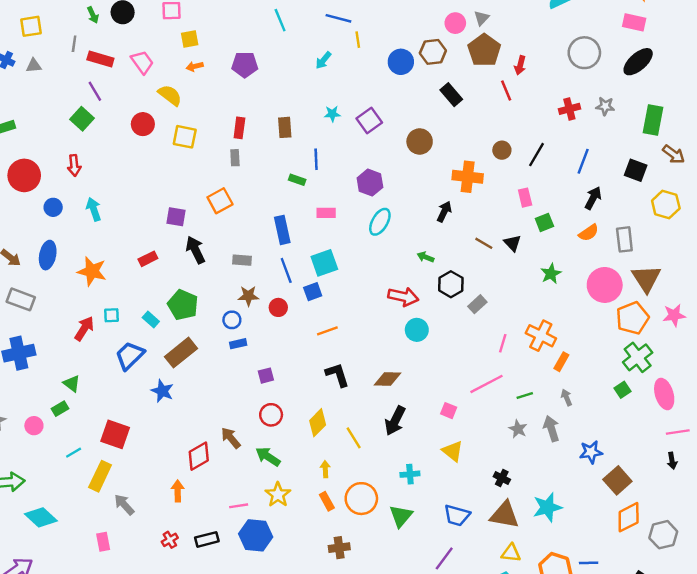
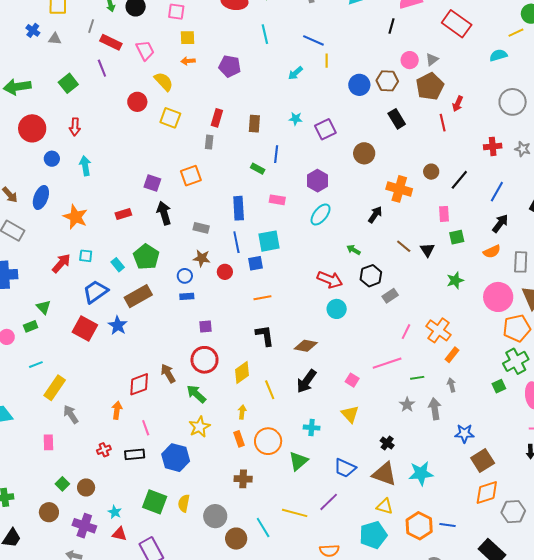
green square: (82, 119) -> (68, 83), moved
red circle: (271, 415) -> (204, 360), size x1.4
red square: (115, 434) -> (85, 329), moved
pink line: (239, 506) -> (146, 428), moved, turned 70

